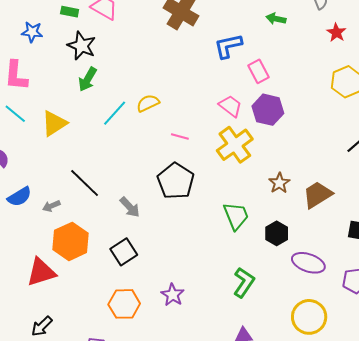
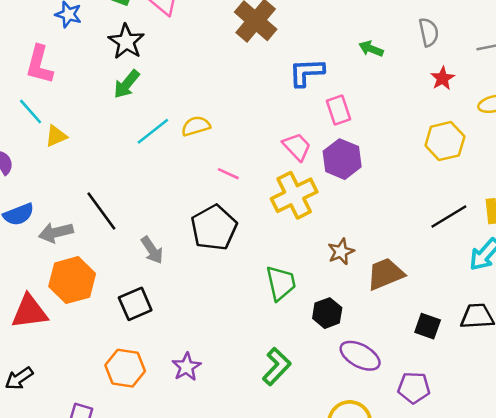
yellow triangle: (54, 123) -> (56, 136), moved, size x0.7
gray arrow: (51, 206) -> (56, 232), size x1.5

